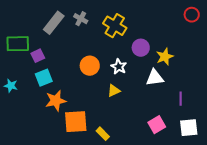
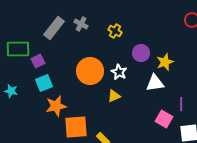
yellow cross: (115, 26) -> (115, 31), size x0.6
orange circle: (90, 66) -> (90, 71), size x1.4
pink square: (157, 125) -> (164, 119), moved, turned -30

